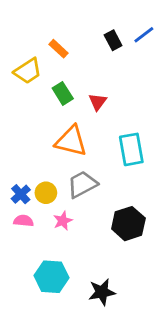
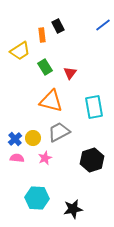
black rectangle: (113, 40) -> (58, 26), moved
orange rectangle: (59, 49) -> (42, 35), turned 40

